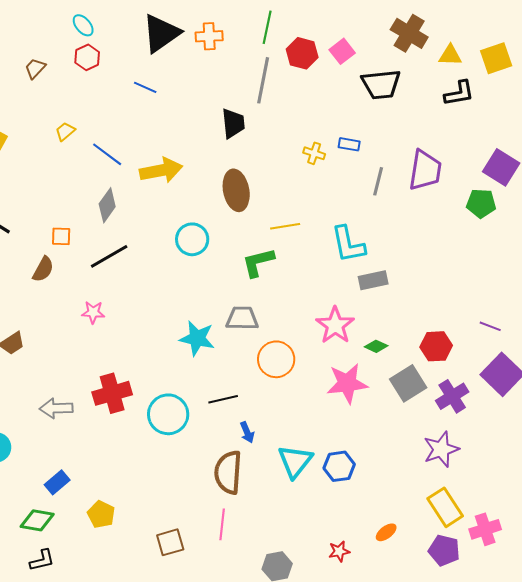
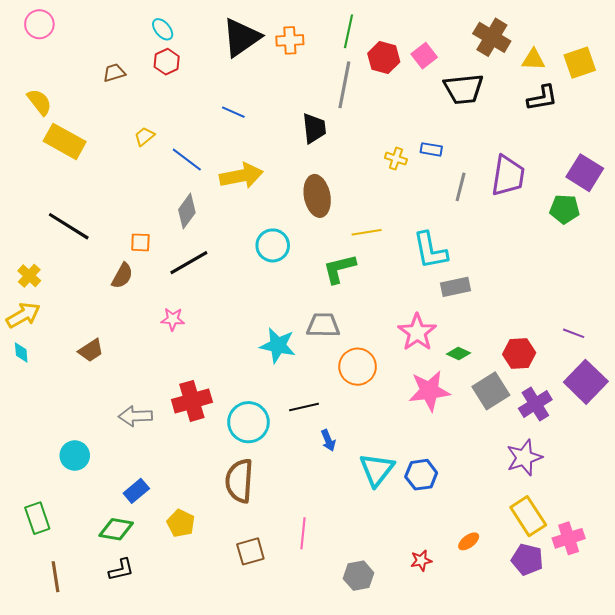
brown trapezoid: (35, 68) -> (114, 73), turned 30
blue line: (145, 87) -> (233, 112), moved
brown semicircle: (228, 472) -> (239, 481), moved

